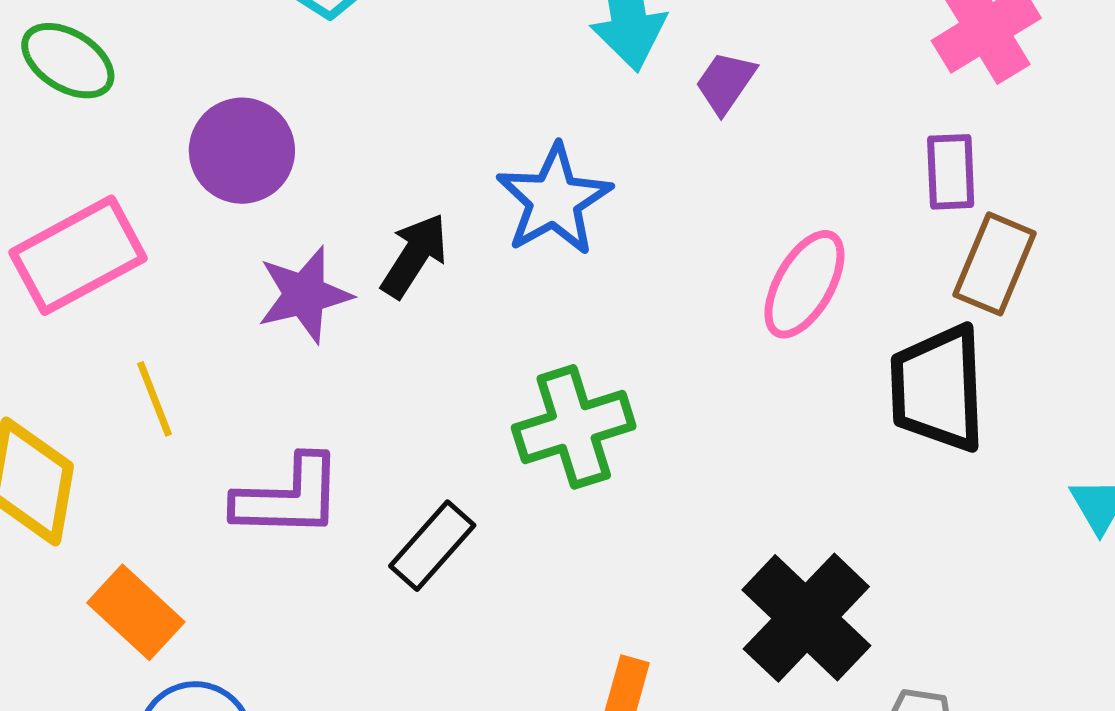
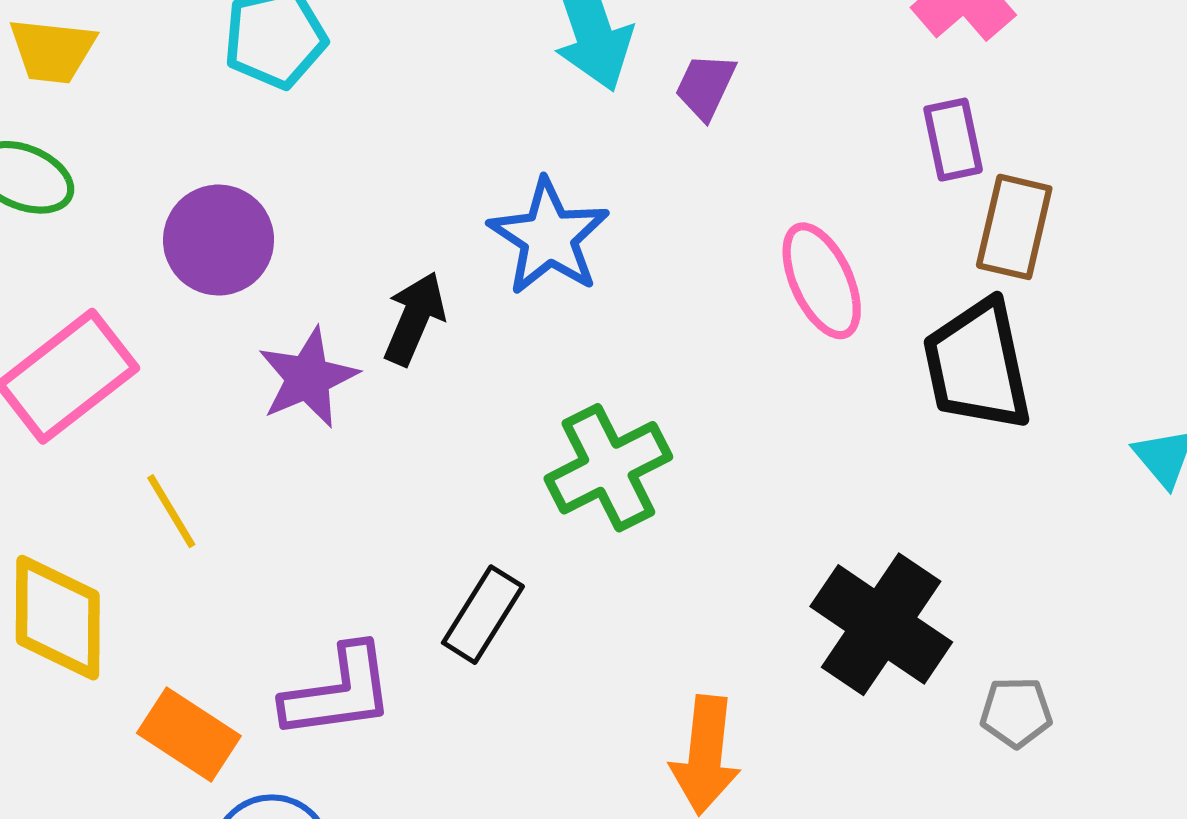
pink ellipse: (804, 284) -> (822, 281), turned -45
purple L-shape: (288, 497) -> (339, 692), moved

